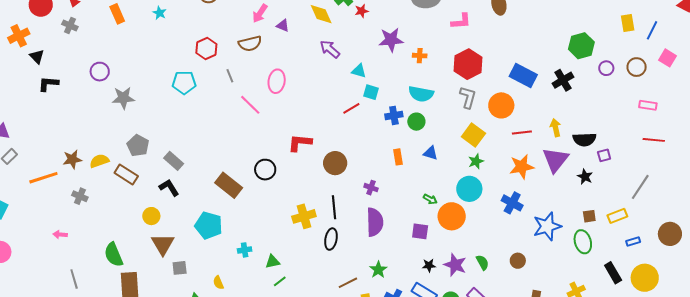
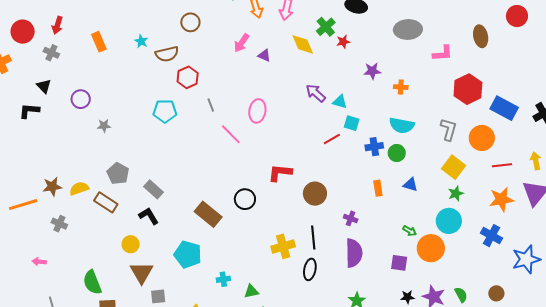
purple star: (391, 40) -> (372, 71), size x0.7
brown semicircle: (250, 44) -> (167, 54), moved
purple arrow: (330, 49) -> (316, 93), moved
black triangle: (37, 57) -> (44, 86), moved
red hexagon: (468, 64) -> (468, 89), moved
gray star: (123, 98) -> (104, 126), size x0.6

